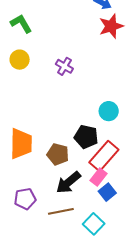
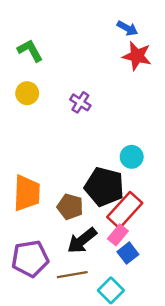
red star: (111, 26) -> (137, 56), turned 30
black pentagon: (86, 137) -> (104, 187), size x1.4
purple pentagon: (25, 199) -> (30, 259), size x1.4

